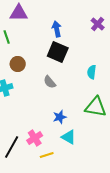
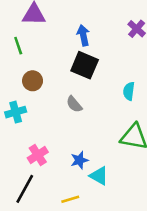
blue star: (60, 117) -> (79, 160), moved
pink cross: (35, 138) -> (38, 155), moved

